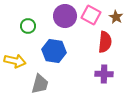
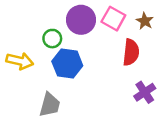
green circle: (28, 26) -> (52, 39), moved
yellow arrow: (15, 61) -> (20, 61), moved
purple cross: (104, 74) -> (145, 92), moved, turned -36

